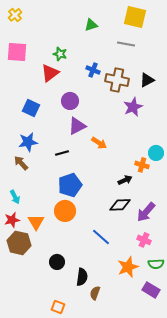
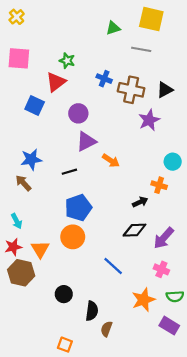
green triangle: (91, 25) -> (113, 28), moved
blue square: (31, 108) -> (35, 106), moved
cyan circle: (156, 153) -> (173, 162), moved

